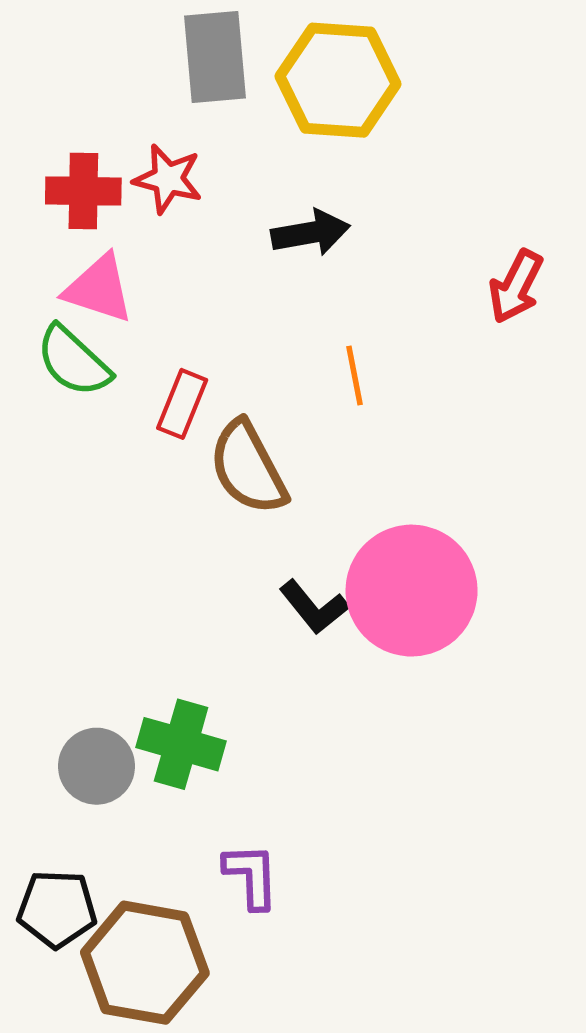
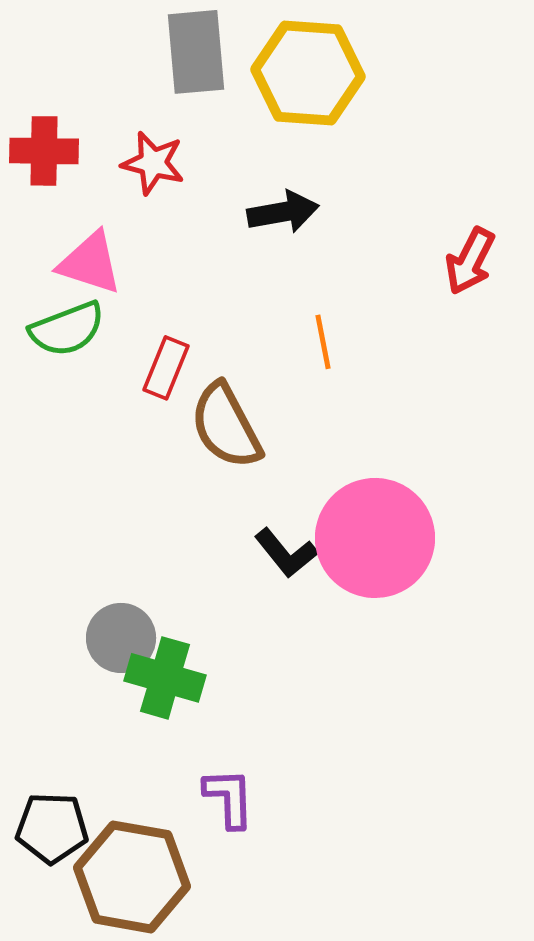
red cross: (83, 191) -> (44, 151), moved
green semicircle: (73, 361) -> (67, 329), turned -64
gray circle: (97, 766) -> (121, 638), moved

